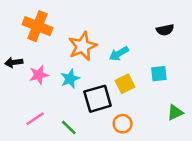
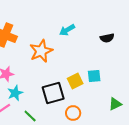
cyan arrow: (119, 54) -> (67, 30), moved
cyan square: (159, 74) -> (94, 76), moved
cyan star: (70, 79) -> (15, 93), moved

